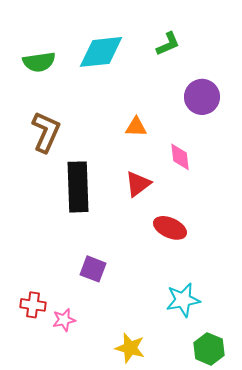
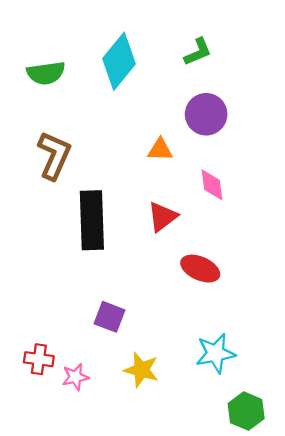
cyan diamond: (101, 52) -> (119, 61), turned -45
purple circle: (202, 97) -> (206, 114), moved
yellow star: (130, 348) -> (141, 370), moved

